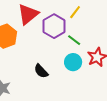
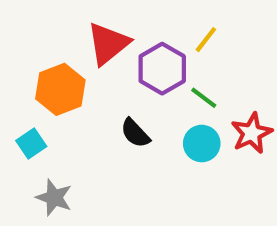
black semicircle: (41, 71) -> (135, 133), moved

